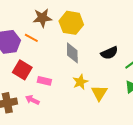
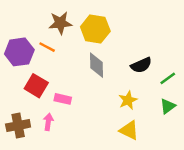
yellow star: (80, 82) -> (128, 100), moved
yellow triangle: (99, 93) -> (129, 130), moved, turned -36
pink arrow: (32, 100) -> (48, 122), turned 72

